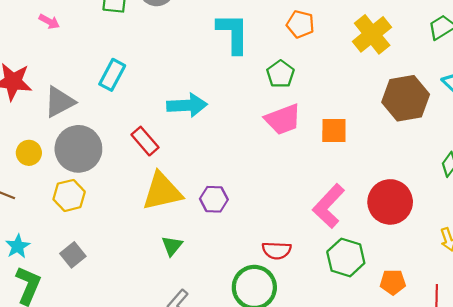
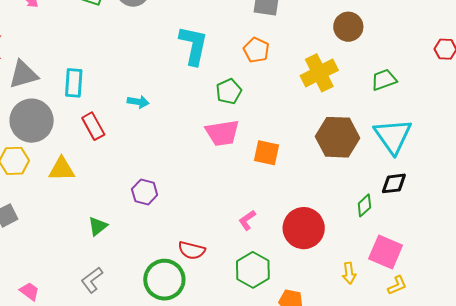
cyan rectangle: (112, 75) -> (74, 83), moved, turned -36
cyan arrow: (187, 105) -> (138, 102), size x0.6
yellow triangle: (162, 191) -> (62, 169), moved, size x0.7
pink L-shape: (329, 206) -> (247, 220), size x0.5

